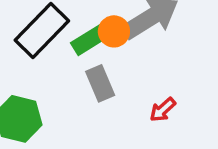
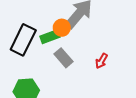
green rectangle: (89, 40) -> (50, 37), turned 30

